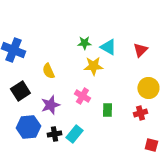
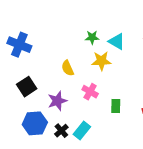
yellow semicircle: (48, 71) -> (68, 68), moved
black cross: (54, 134) -> (61, 131), turned -32

